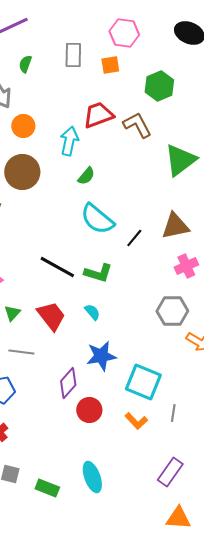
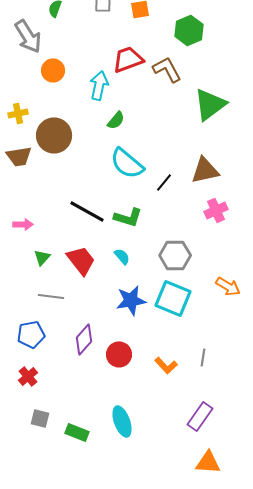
brown circle: (22, 172) -> (54, 135), moved
gray hexagon: (172, 311) -> (175, 255), moved
cyan square: (143, 382) -> (173, 298), moved
purple diamond: (68, 383) -> (84, 339), moved

